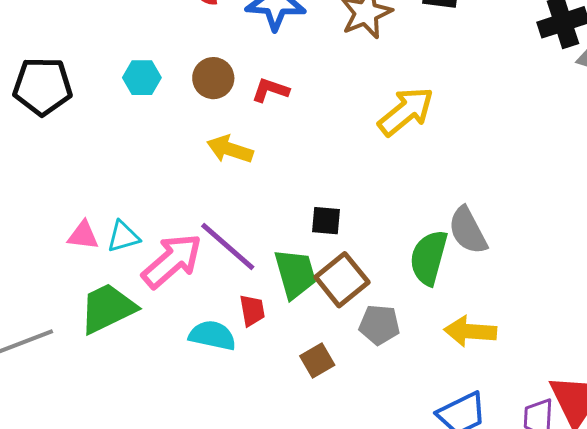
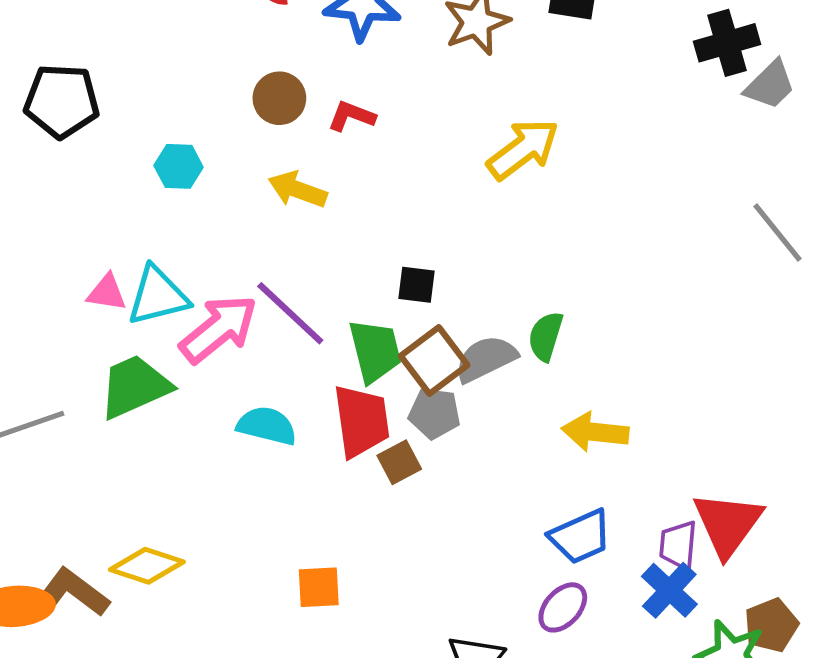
cyan hexagon: (142, 78) -> (179, 166), moved
gray semicircle: (468, 231) -> (486, 359), moved, turned 90
cyan triangle: (123, 237) -> (158, 296), size x1.5
green semicircle: (429, 258) -> (546, 336), size x0.7
red trapezoid: (252, 310) -> (361, 421), moved, size x1.8
gray pentagon: (379, 325) -> (434, 413), moved

